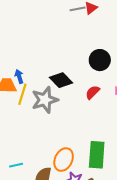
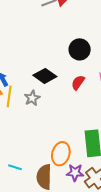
gray star: (45, 100) -> (32, 98), size x0.6
cyan line: (16, 165) -> (15, 167), turned 40

